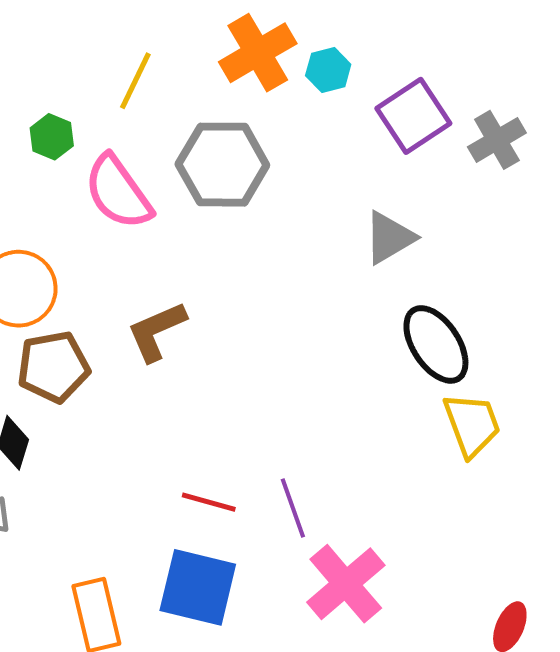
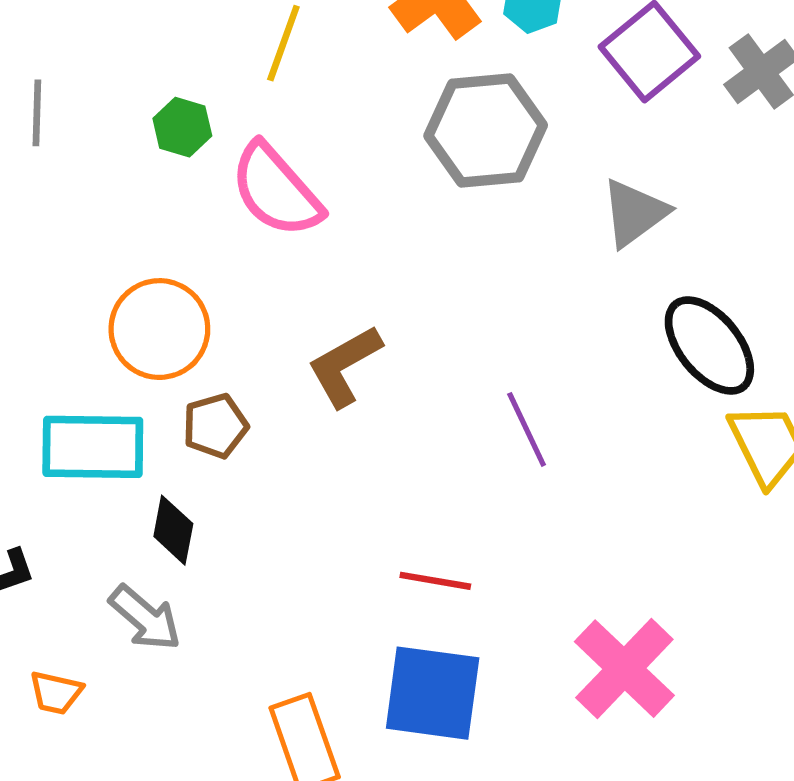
gray hexagon: (222, 165) -> (486, 130), moved
brown pentagon: (53, 367) -> (215, 426), size x0.7
purple line: (293, 508) -> (527, 429), moved

